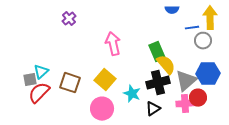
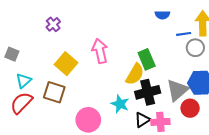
yellow semicircle: (166, 65) -> (135, 74), moved, turned 70
gray square: (30, 80) -> (12, 54), moved, turned 32
yellow square: (105, 80) -> (66, 64), moved
pink cross: (185, 104) -> (160, 122), moved

